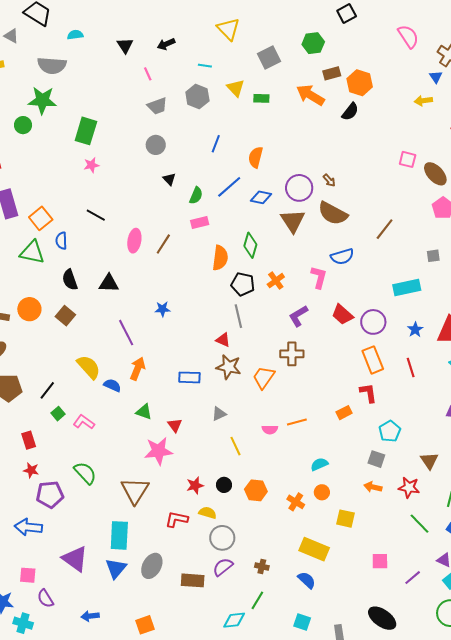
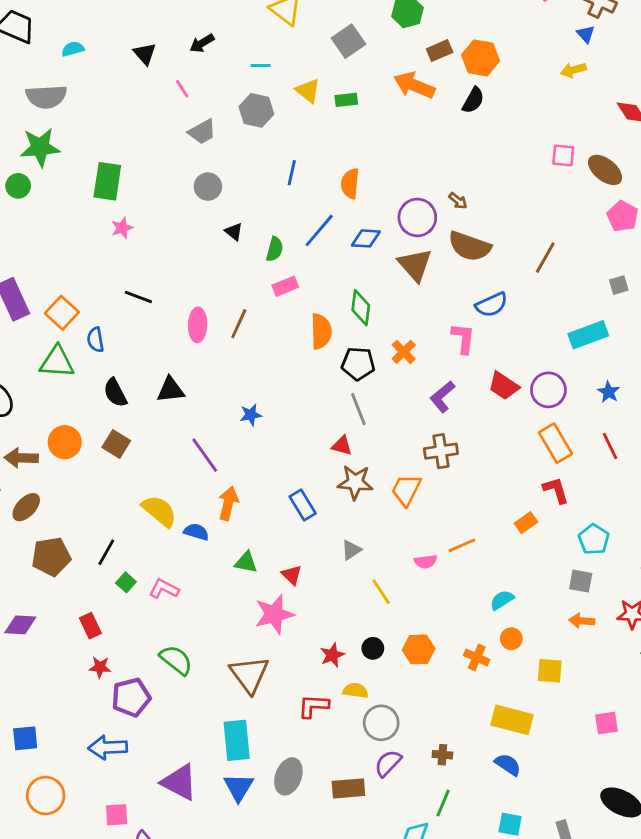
blue rectangle: (189, 377) -> (303, 505), turned 65

